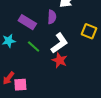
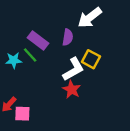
yellow square: (89, 31) -> (91, 59), moved
green line: (34, 47) -> (30, 55), moved

